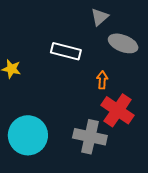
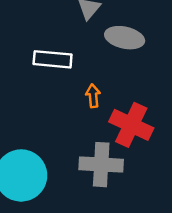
orange arrow: (102, 80) -> (93, 96), moved

